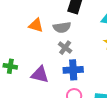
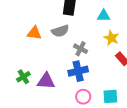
gray cross: (65, 48) -> (80, 49), moved
green cross: (10, 66) -> (23, 77), moved, turned -32

